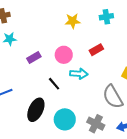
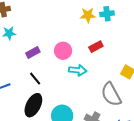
yellow star: (73, 21) -> (88, 15), moved
black line: (54, 84) -> (35, 79), moved

